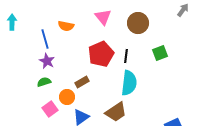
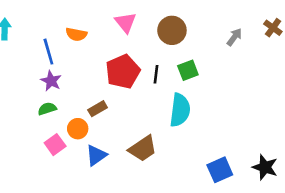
gray arrow: (183, 10) -> (234, 37), moved
green square: (160, 53) -> (188, 70), moved
cyan semicircle: (129, 83) -> (180, 110), moved

